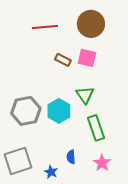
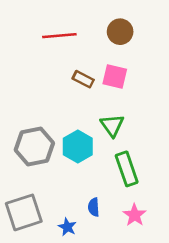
brown circle: (91, 24) -> (120, 32), size x0.7

